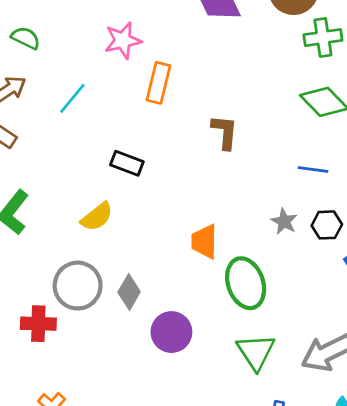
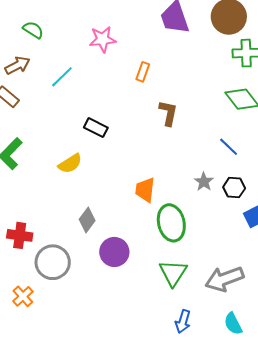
orange rectangle: (158, 83) -> (143, 72), moved, size x0.7
blue line: (313, 169) -> (229, 147), turned 30
gray circle: (78, 286) -> (53, 262), moved

